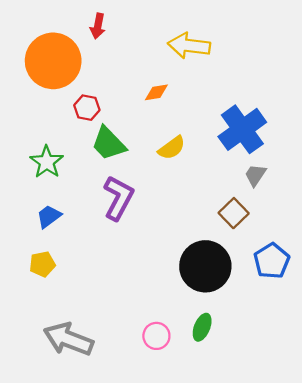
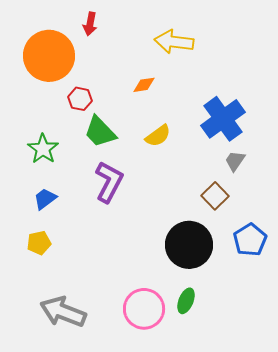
pink circle: (156, 336) -> (144, 309), size x1.6

